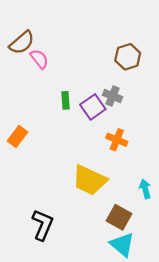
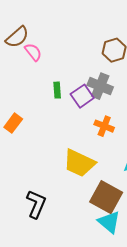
gray cross: (112, 96) -> (100, 86), size x1.4
brown square: (119, 217) -> (106, 197), size x1.4

